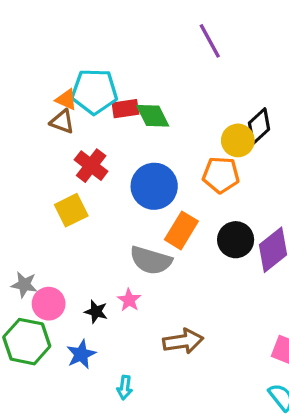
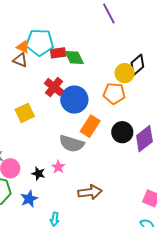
red cross: (91, 166) -> (54, 87), moved

